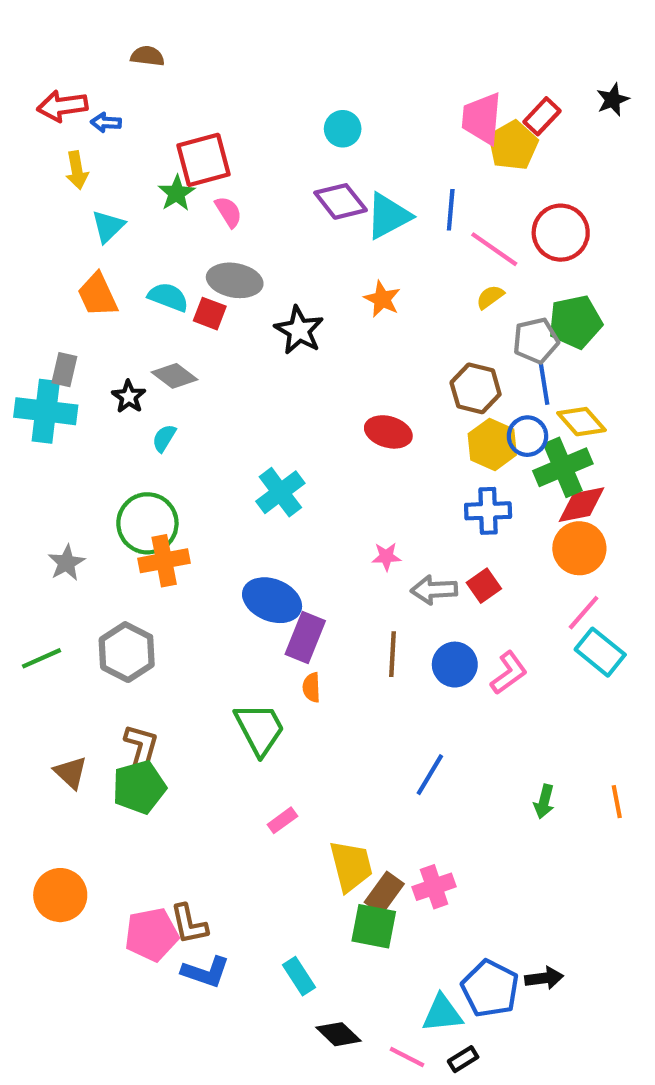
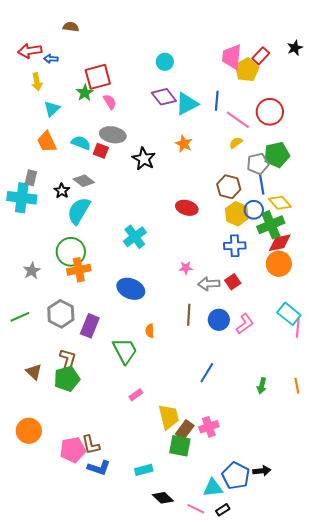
cyan semicircle: (164, 438) -> (79, 211), size x2.0
pink line: (584, 613) -> (298, 328), moved, turned -36
purple rectangle: (305, 638) -> (90, 326), moved
cyan rectangle: (299, 976) -> (144, 470), turned -72

